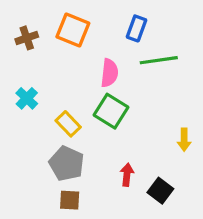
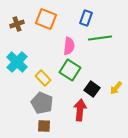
cyan cross: (27, 98) -> (17, 62), size x1.5
yellow arrow: (184, 140) -> (116, 88), turned 40
red arrow: (127, 175) -> (80, 110), size x1.5
black square: (160, 191) -> (92, 89), moved

